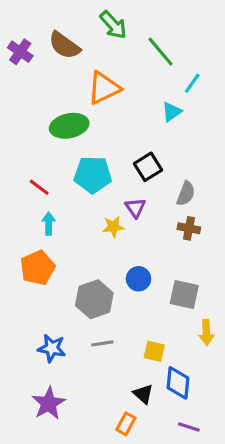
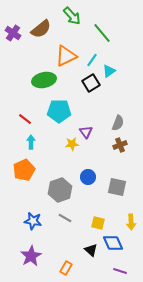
brown semicircle: (64, 45) -> (41, 29), turned -75
cyan line: (192, 83) -> (92, 60), moved
black square: (148, 167) -> (91, 83), moved
brown cross: (189, 228) -> (120, 145), turned -32
yellow arrow: (206, 332) -> (131, 222), moved
gray line: (102, 343) -> (65, 218), turned 40
blue diamond: (178, 383) -> (113, 243), turned -30
orange rectangle: (126, 424) -> (66, 268), moved

